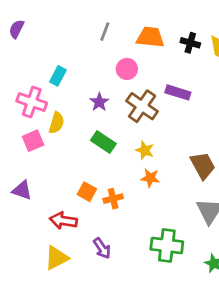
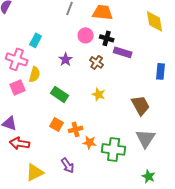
black cross: (190, 43) -> (107, 38), moved
brown cross: (142, 106) -> (97, 62), size x0.6
green rectangle: (103, 142) -> (60, 94), moved
orange star: (150, 178) -> (90, 142), moved
red arrow: (63, 221) -> (20, 143), moved
green cross: (167, 245) -> (114, 149), moved

